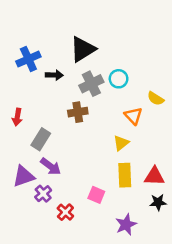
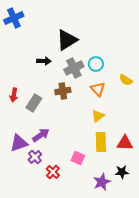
blue cross: (28, 59) -> (14, 18), moved
orange triangle: (133, 116) -> (98, 89), moved
gray rectangle: (41, 139) -> (34, 103), moved
purple arrow: (51, 166) -> (41, 135), turned -72
black star: (158, 202) -> (122, 172), moved

